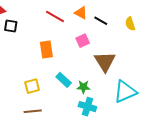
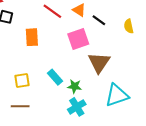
pink square: (83, 41) -> (78, 39), size x1.5
orange rectangle: (46, 49) -> (32, 37), moved
cyan cross: (87, 107) -> (77, 107), turned 36

